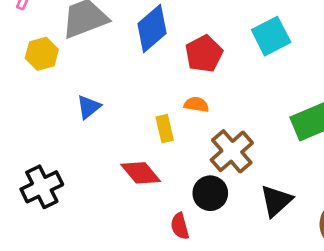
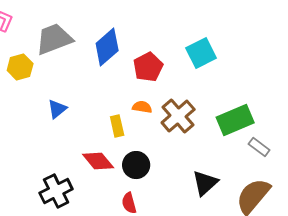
brown cross: (232, 151) -> (178, 116), moved
black cross: (42, 187) -> (56, 191), moved
black circle: (210, 193) -> (136, 165), moved

